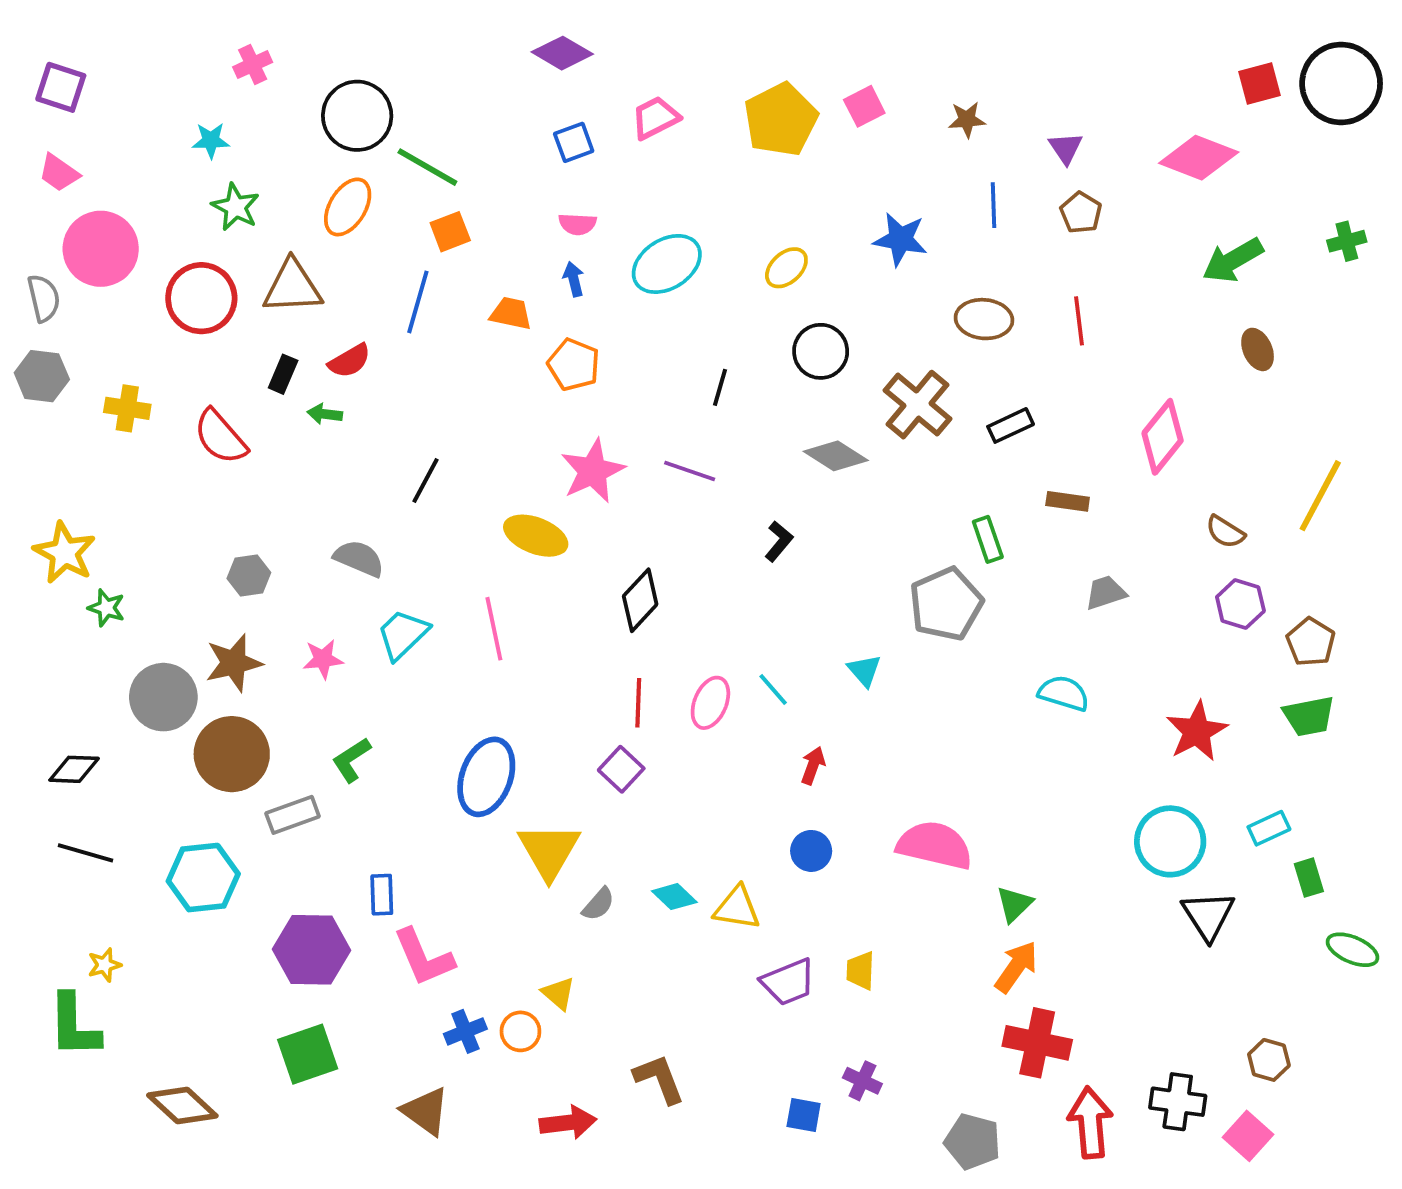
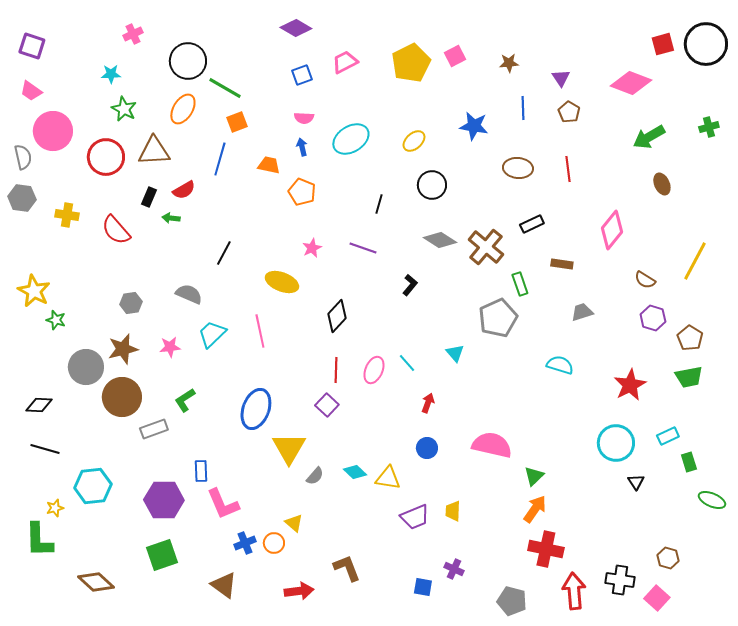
brown cross: (917, 405) -> (486, 247), moved
pink star: (593, 471) -> (312, 248), size x0.6
cyan hexagon: (203, 878) -> (93, 486), moved
black triangle: (1208, 916) -> (636, 482), size x0.6

